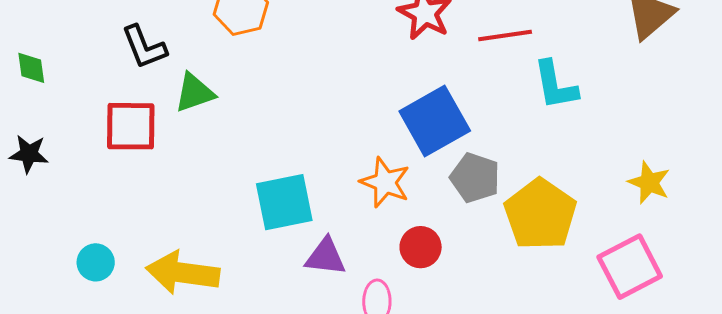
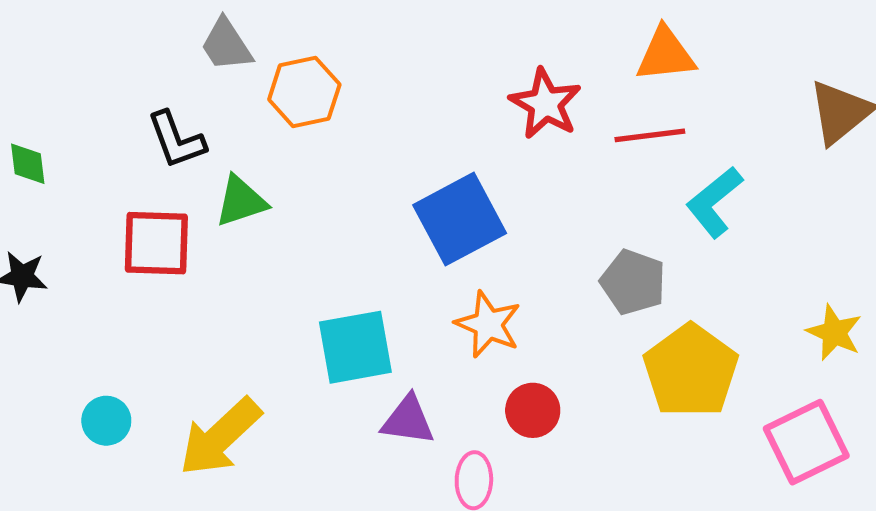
cyan L-shape: (555, 85) -> (714, 202), turned 60
blue square: (435, 121) -> (460, 219), moved
gray pentagon: (475, 178) -> (633, 282), moved
yellow arrow: (183, 273) -> (220, 437), turned -52

